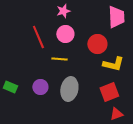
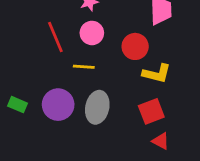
purple circle: (40, 87) -> (58, 105), size x1.5
red triangle: (116, 114) -> (161, 141), turned 48

